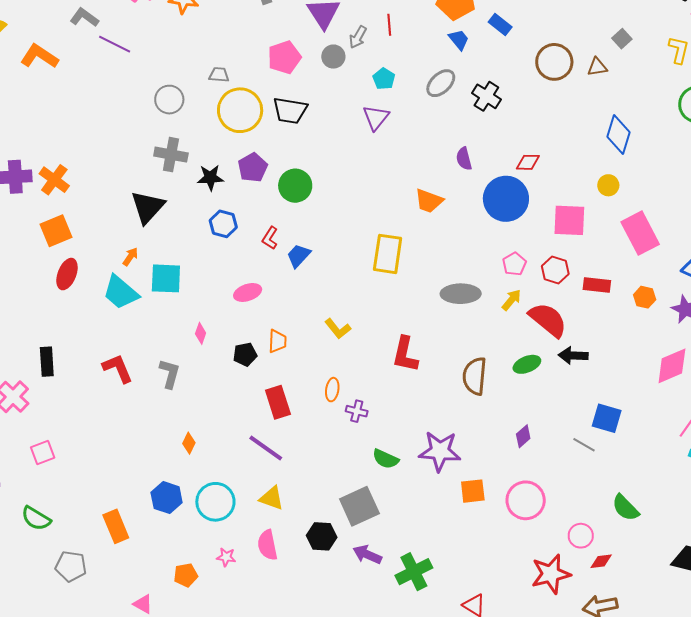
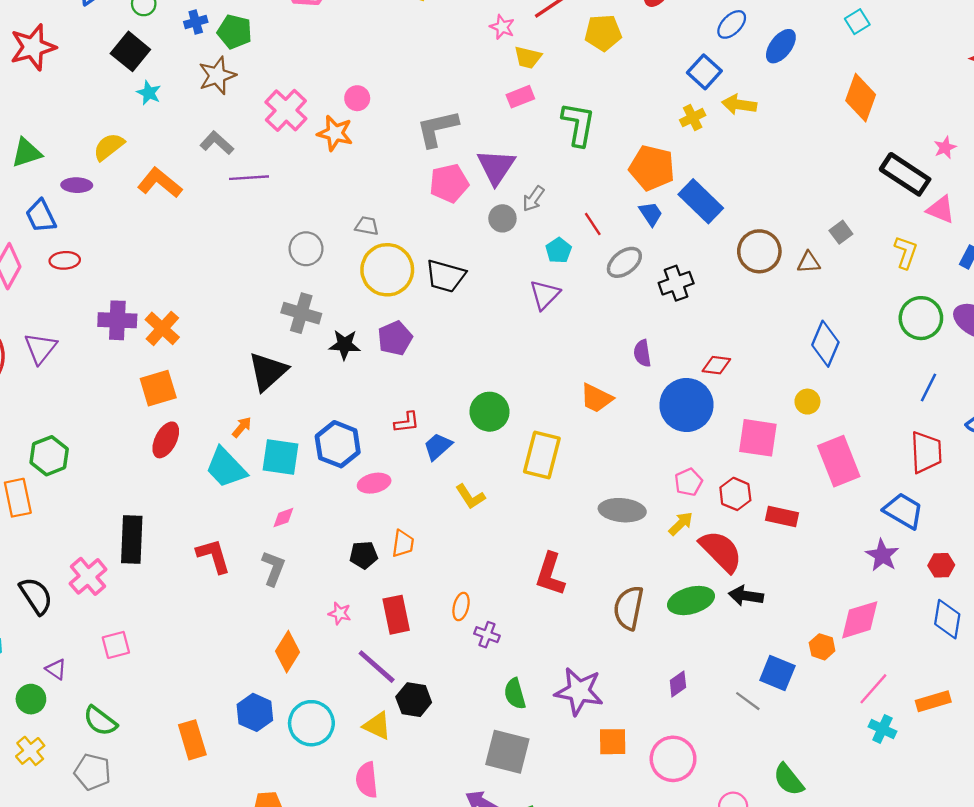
red line: (389, 25) -> (593, 224), moved, turned -35
blue rectangle: (500, 25) -> (701, 201), size x1.6
purple line: (115, 44) -> (249, 178), turned -36
pink pentagon: (284, 57) -> (449, 183), moved
black cross: (486, 96) -> (676, 283), turned 32
green circle: (295, 186) -> (490, 412), moved
blue hexagon: (223, 224) -> (338, 444), moved, size x1.4
red L-shape: (270, 238) -> (407, 422), turned -135
orange hexagon: (645, 297) -> (822, 647), moved
yellow L-shape: (338, 329) -> (470, 497), moved
pink diamond: (201, 333) -> (283, 518), moved, turned 45
black rectangle: (47, 362) -> (132, 539), size x1.4
green ellipse: (527, 364) -> (691, 601), size x1.4
orange diamond: (189, 443) -> (287, 652), size x1.6
green semicircle: (386, 459) -> (515, 694), turned 44
gray square: (359, 506) -> (507, 752), moved, turned 33
black hexagon: (322, 536) -> (414, 700), moved
pink star: (226, 557) -> (340, 613), moved
gray pentagon: (71, 566) -> (93, 772), moved

